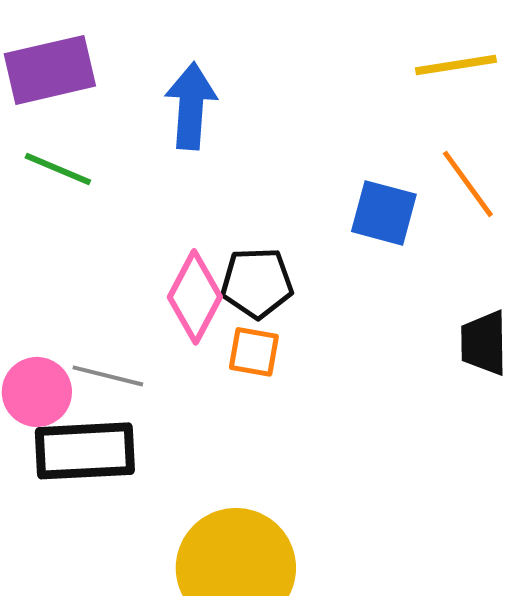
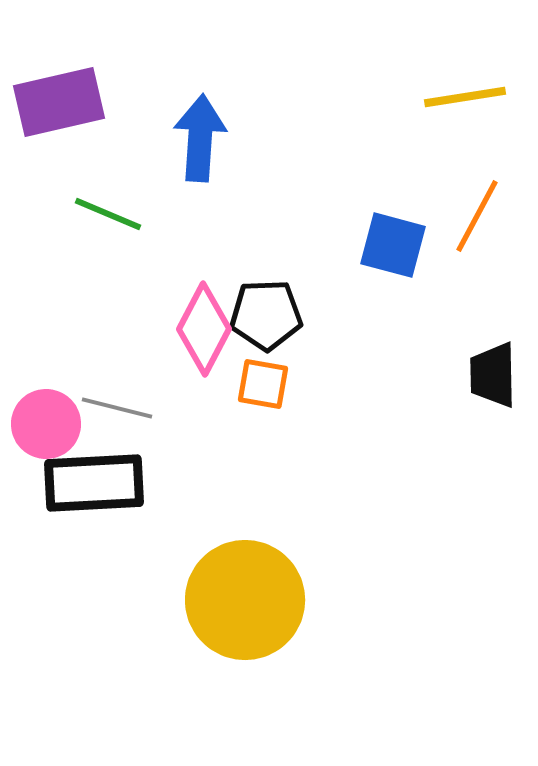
green line: (58, 169) -> (108, 214), moved
orange line: (468, 184) -> (477, 216), turned 64

